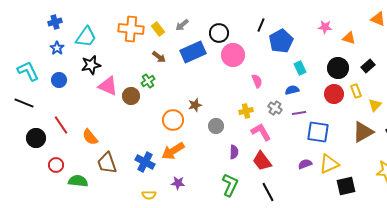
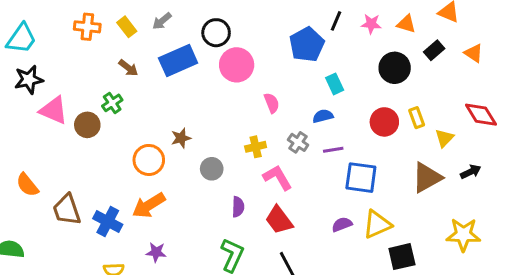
black line: (261, 25) -> (336, 21), moved
orange cross: (131, 29) -> (87, 27), size x0.7
orange triangle: (349, 38) -> (406, 24), moved
black rectangle: (368, 66) -> (434, 50), moved
black circle: (338, 68) -> (395, 68), moved
brown trapezoid: (107, 163) -> (67, 210), moved

